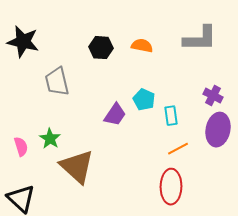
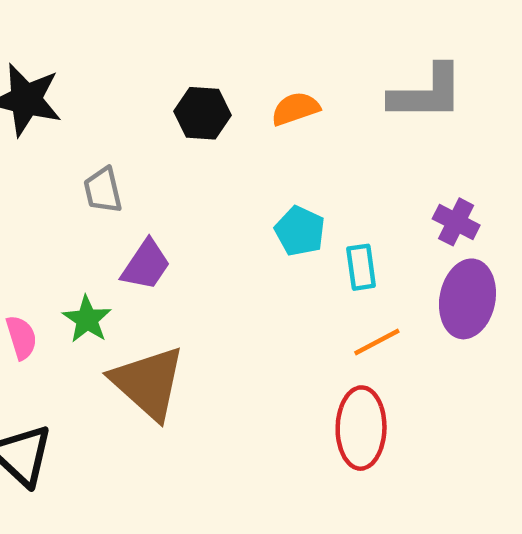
orange semicircle: (142, 46) -> (295, 109), turned -30
gray trapezoid: (57, 82) -> (103, 190), size x0.7
purple trapezoid: (115, 115) -> (146, 265), moved

